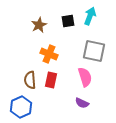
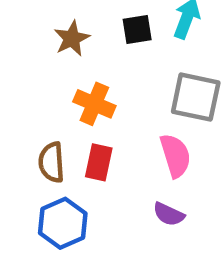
blue hexagon: (21, 107) -> (63, 223), moved

